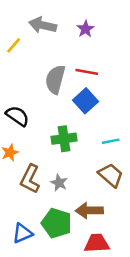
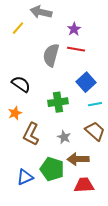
purple star: (85, 29) -> (74, 29), moved
blue square: (85, 101) -> (86, 82), moved
gray star: (59, 183) -> (64, 137), moved

